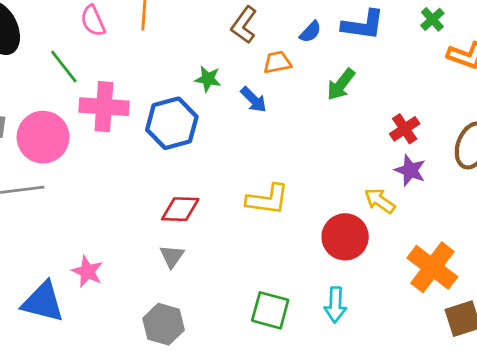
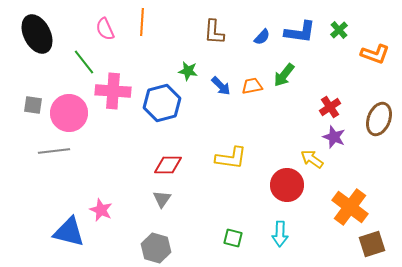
green cross: (432, 19) -> (339, 30), moved
brown L-shape: (244, 25) -> (214, 32), turned -32
orange trapezoid: (277, 62) -> (252, 86), moved
green square: (270, 310) -> (233, 238), size x0.7

